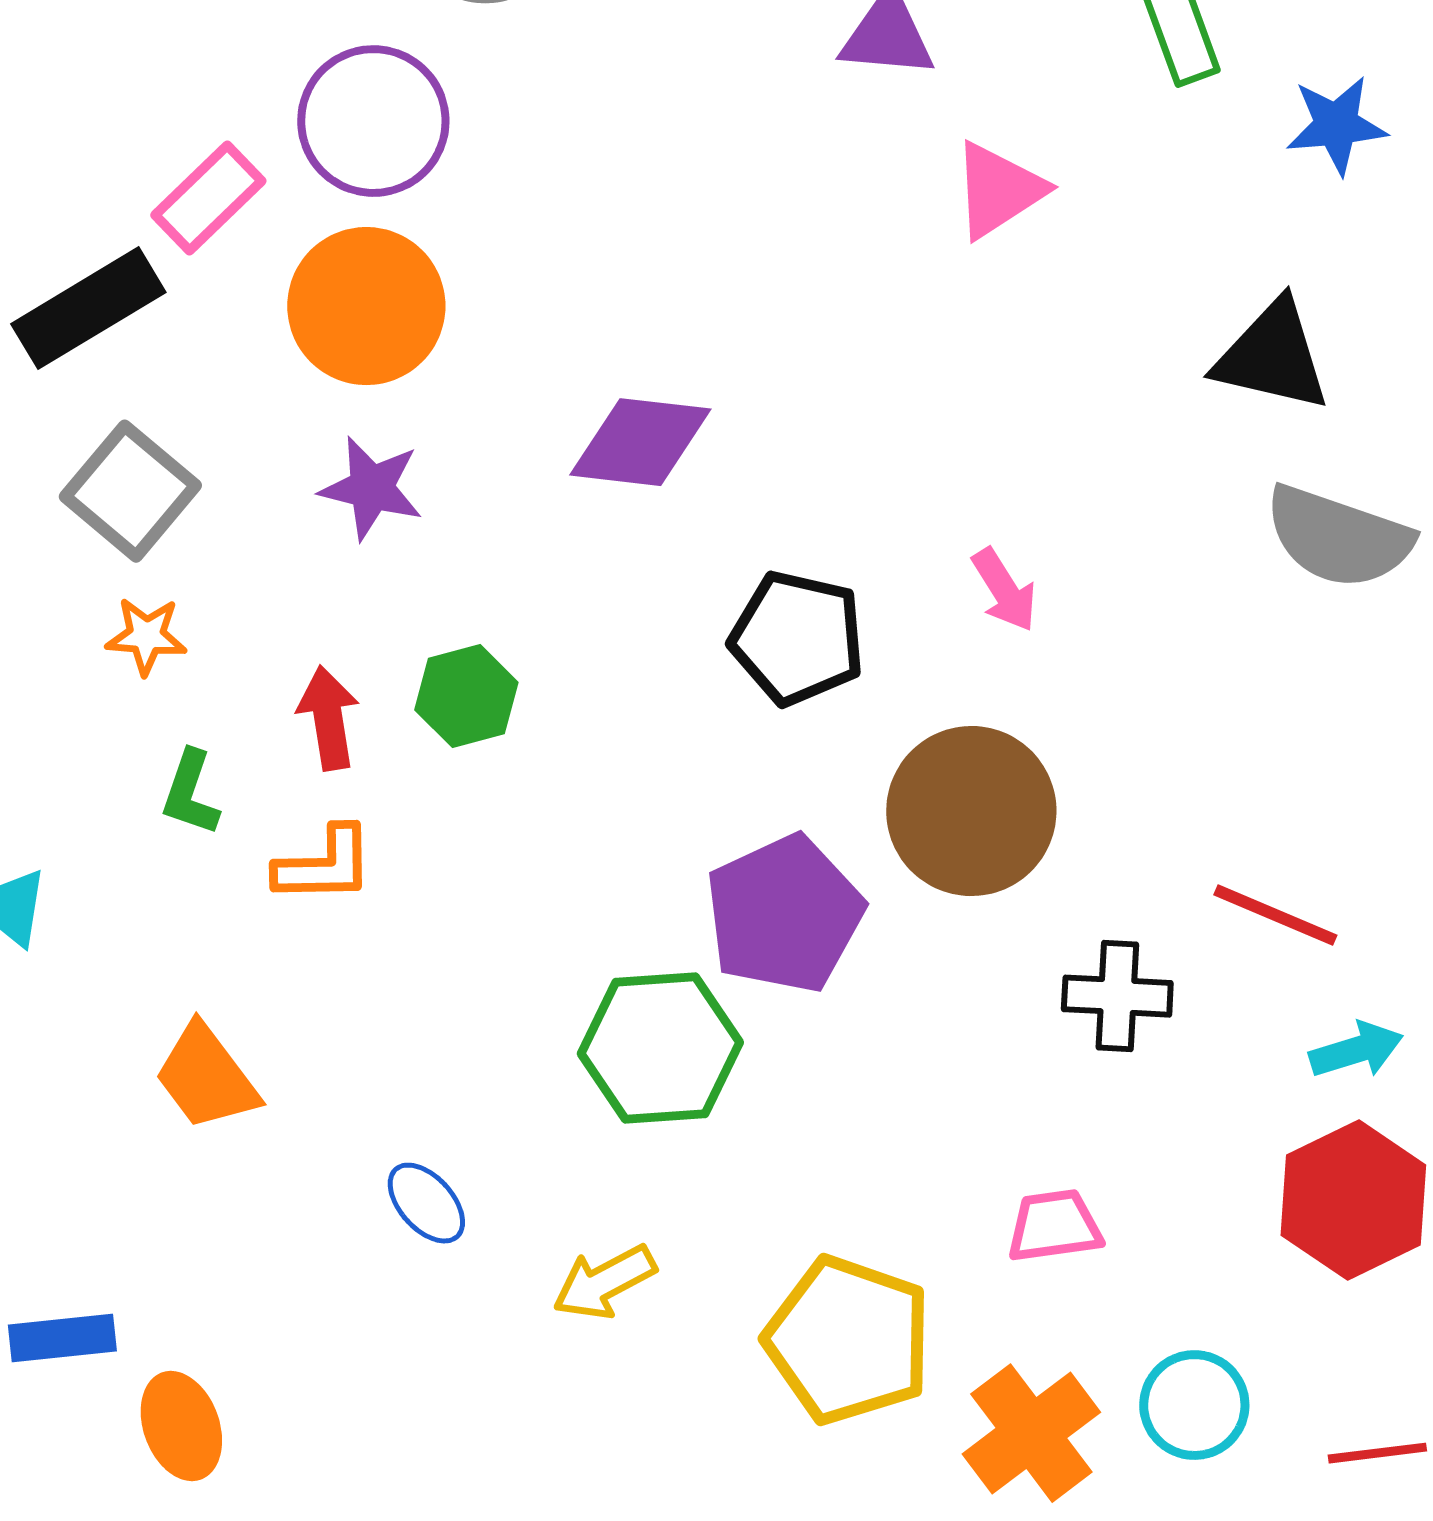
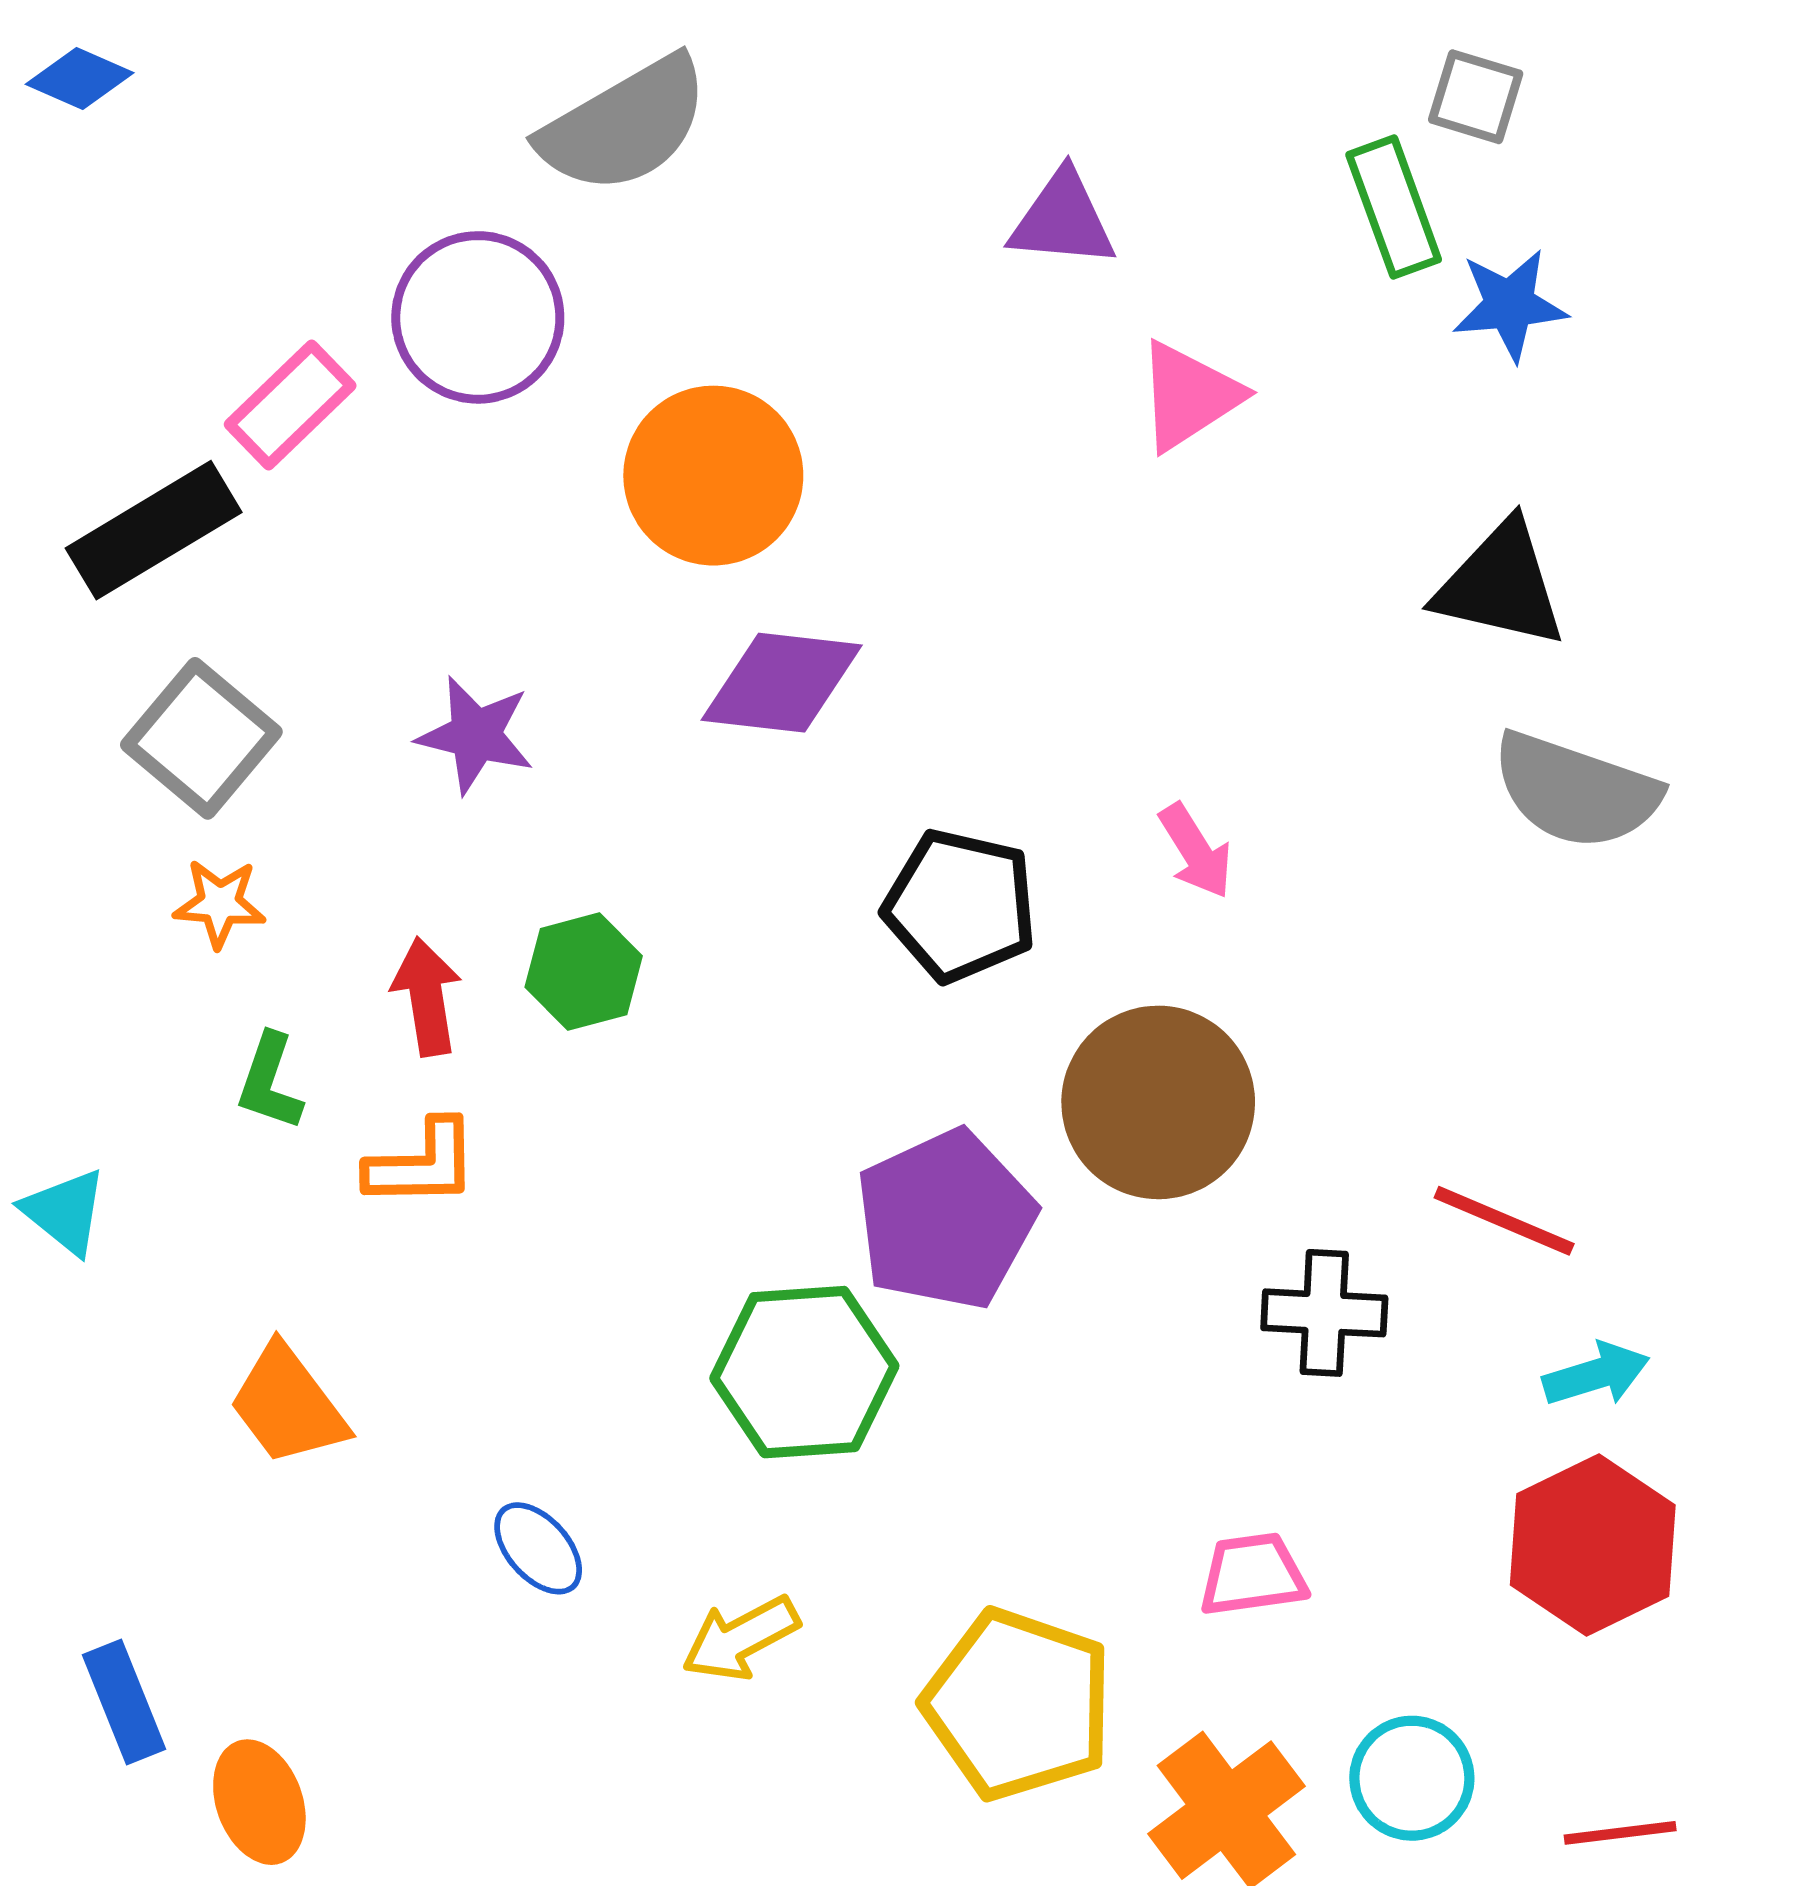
blue star: (1336, 125) -> (1510, 305), moved
orange circle: (366, 306) -> (713, 476), moved
blue rectangle: (62, 1338) -> (124, 1702), turned 74

